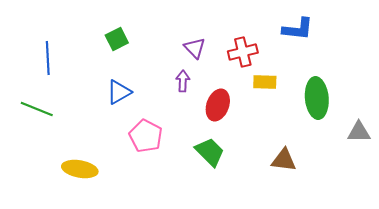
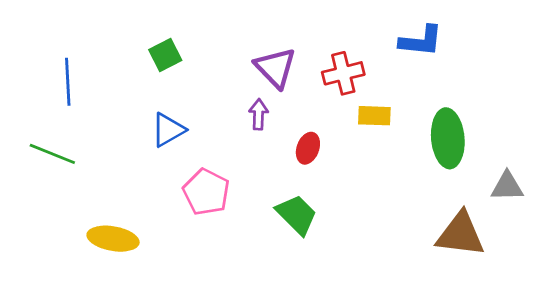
purple triangle: (195, 48) -> (275, 68), size x1.4
red ellipse: (218, 105) -> (308, 148), size x0.7
brown triangle: (284, 160) -> (461, 234), moved, size x1.4

